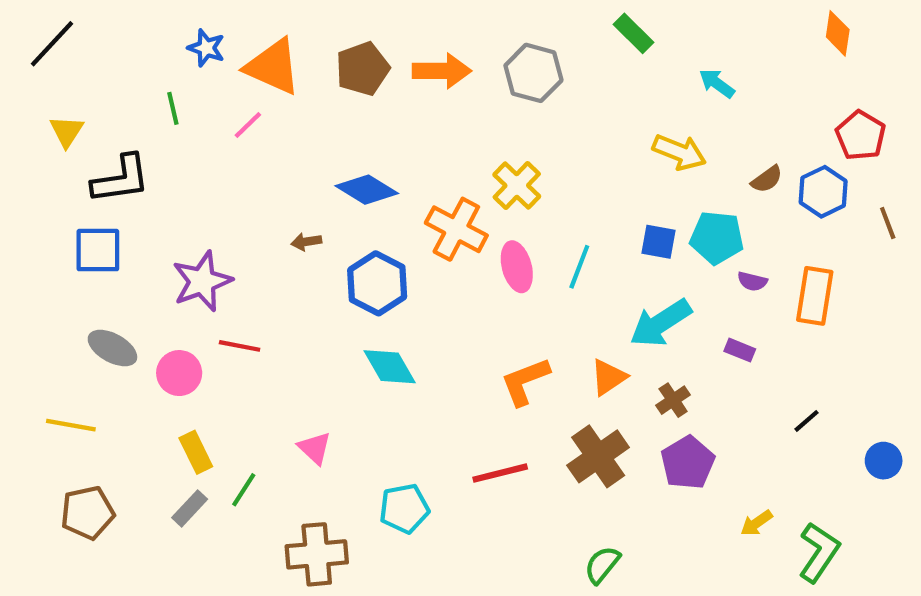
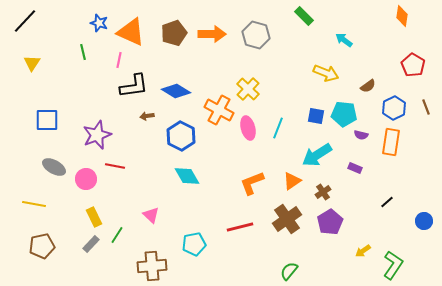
pink line: (248, 125) -> (119, 60), turned -35
black L-shape: (121, 179) -> (134, 86), moved
blue hexagon: (823, 192) -> (394, 108), moved

